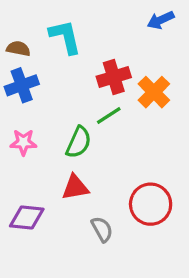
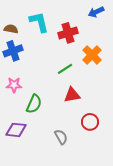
red cross: (114, 77) -> (68, 33), moved
green semicircle: (79, 142) -> (34, 104), moved
red triangle: (75, 187) -> (72, 95), moved
red circle: (151, 204) -> (90, 122), size x0.7

